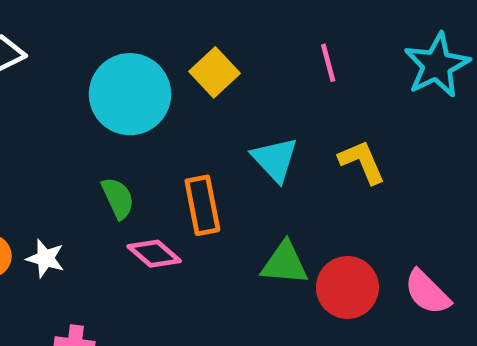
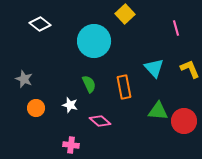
yellow square: (215, 72) -> (125, 14), moved
pink diamond: (154, 254) -> (100, 121), moved
white star: (45, 258) -> (70, 105), moved

